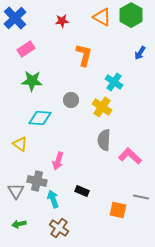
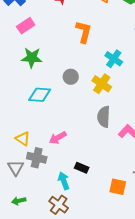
yellow triangle: (20, 144) -> (23, 139), moved
pink arrow: (58, 161) -> (58, 138), turned 42
cyan arrow: (53, 199) -> (64, 181), moved

